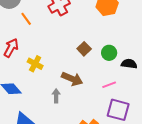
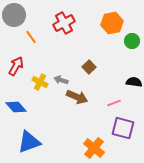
green circle: (109, 53) -> (132, 41), moved
gray arrow: (56, 96) -> (61, 80), moved, turned -72

